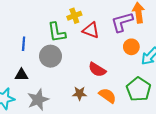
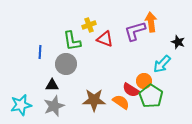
orange circle: (131, 47) -> (144, 81), moved
red semicircle: (97, 70) -> (131, 90), moved
black triangle: (21, 75) -> (52, 85), moved
brown star: (80, 93) -> (94, 100), size x1.6

